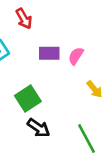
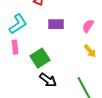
pink semicircle: (76, 56) -> (88, 26), moved

